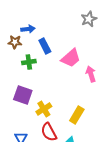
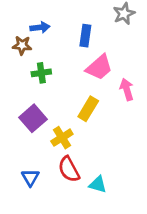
blue rectangle: (45, 46) -> (85, 36), moved, turned 35
purple square: (23, 95) -> (33, 118), turned 30
yellow rectangle: (77, 115) -> (88, 109), moved

